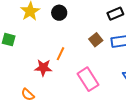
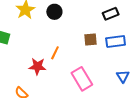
brown square: (96, 40) -> (90, 39), turned 32

